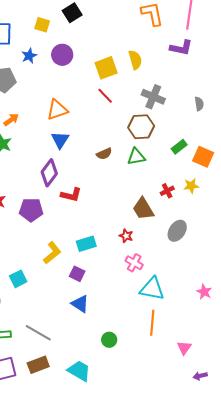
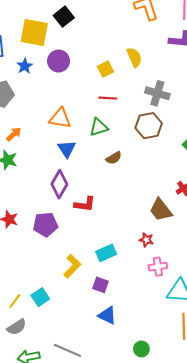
yellow square: (42, 25) -> (34, 33), size x1.8
yellow square: (106, 68) -> (105, 69), size x0.7
red line: (105, 96) -> (108, 98), turned -36
orange triangle: (57, 110) -> (60, 118), turned 35
green triangle: (136, 157) -> (99, 127), moved
pink cross: (134, 263) -> (158, 267), turned -30

